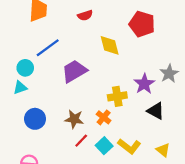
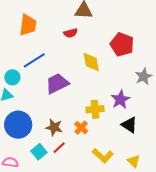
gray star: (169, 74) -> (144, 76), moved
blue circle: (35, 119) -> (18, 125), size x1.4
cyan square: (104, 146) -> (39, 152), moved

